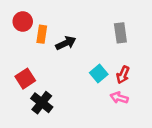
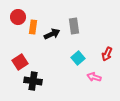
gray rectangle: (120, 33) -> (74, 26), moved
red arrow: (123, 75) -> (107, 54), moved
black cross: (42, 103) -> (33, 81), turned -30

